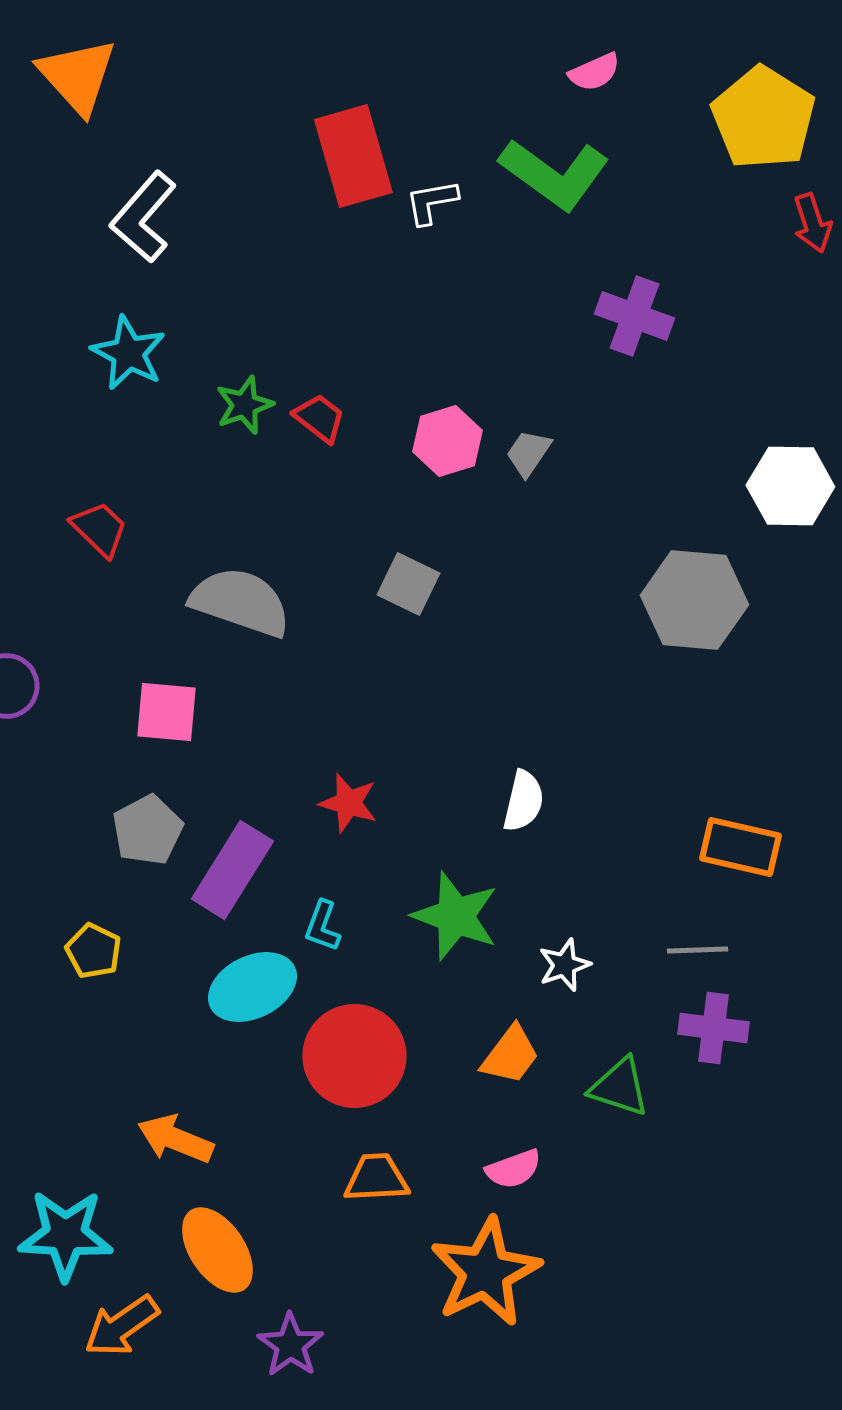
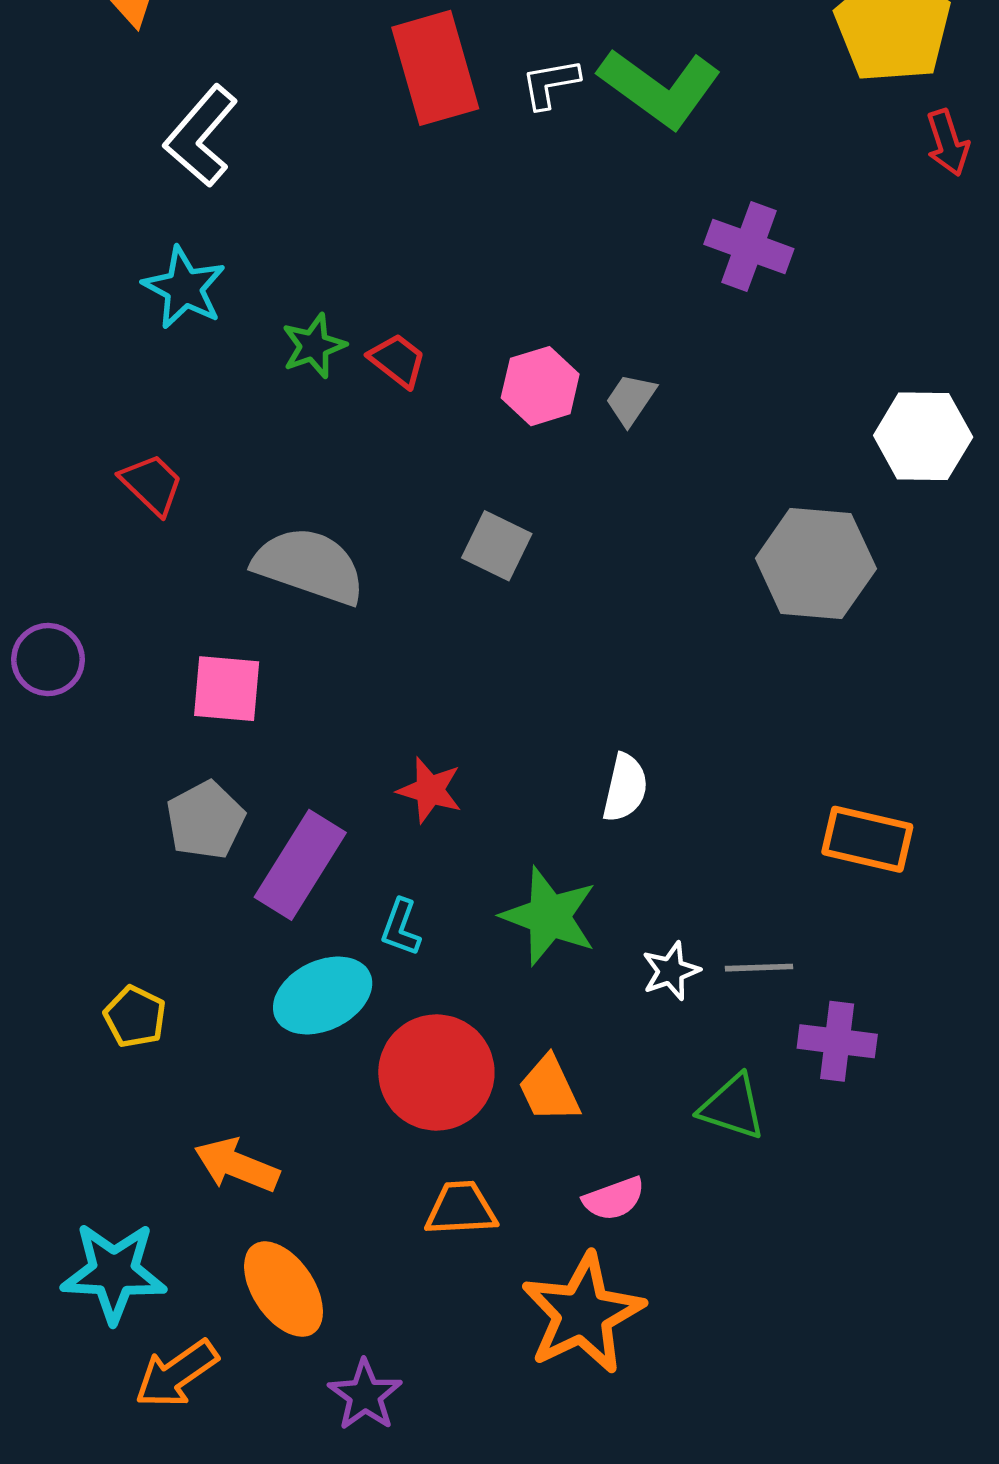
white L-shape: (431, 202) -> (550, 84), moved
gray line: (697, 950) -> (759, 968), moved
yellow pentagon: (93, 951) -> (135, 1017), moved
orange trapezoid: (510, 1055) -> (549, 1089), moved, turned 118

